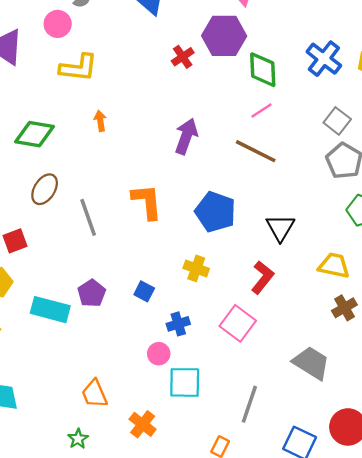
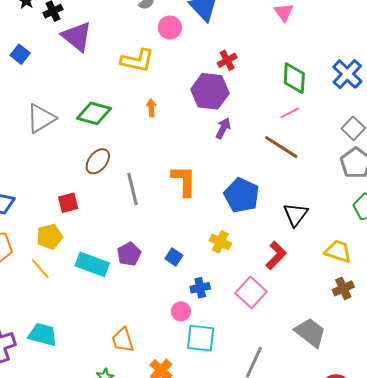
pink circle: (58, 24) -> (170, 28), moved
purple hexagon: (224, 36) -> (210, 91), moved
purple arrow: (186, 136) -> (223, 128), size x0.7

